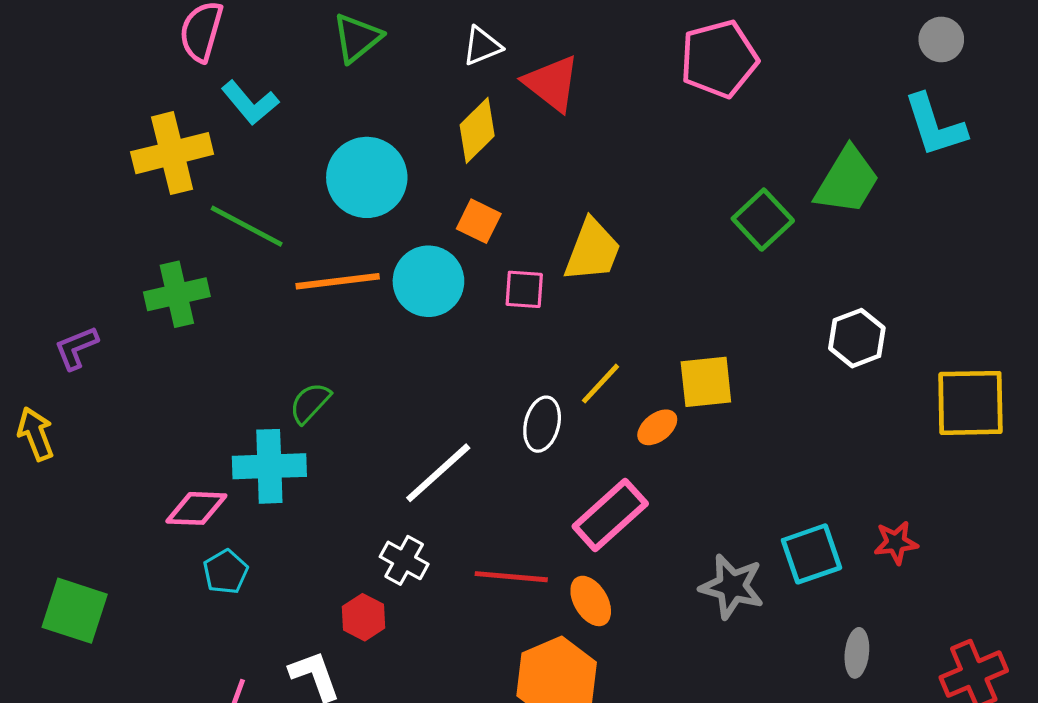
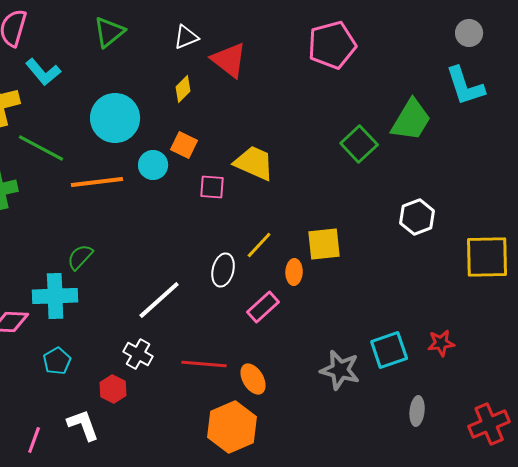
yellow diamond: (477, 130) -> (183, 89), size x0.7
yellow trapezoid: (592, 250) -> (254, 163), turned -87
cyan circle: (428, 281) -> (153, 165), moved, size x0.7
orange ellipse: (657, 427) -> (294, 272), turned -50
pink rectangle: (610, 515) -> (263, 307), moved, size x0.7
cyan pentagon: (226, 572) -> (57, 361), moved

